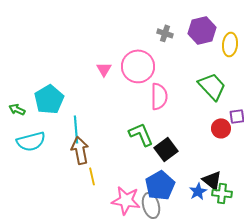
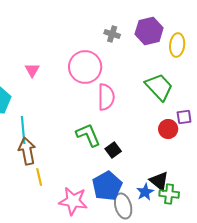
pink triangle: (104, 69) -> (32, 70), moved
black square: (166, 149) -> (113, 150), size x0.7
gray ellipse: (151, 205) -> (123, 206), moved

